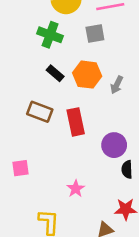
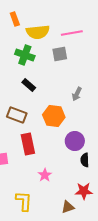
orange hexagon: (87, 75) -> (54, 116), moved
red rectangle: (76, 122) -> (28, 144), moved

